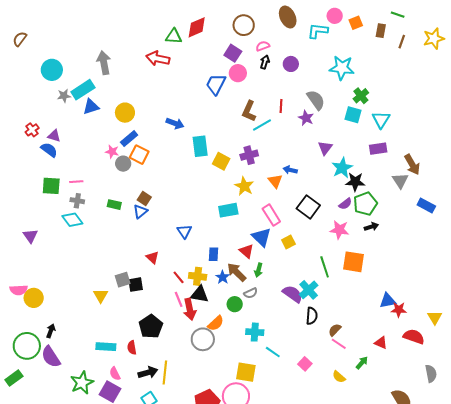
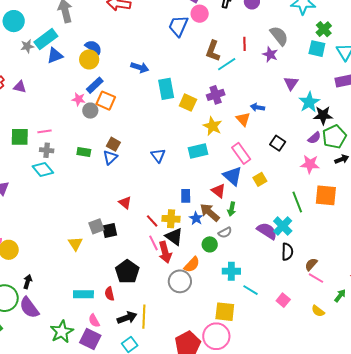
blue semicircle: (49, 150) -> (93, 47), moved
black square: (308, 207) -> (278, 143), size x0.7
blue triangle: (184, 231) -> (158, 155), moved
black triangle: (200, 294) -> (174, 237), turned 30

